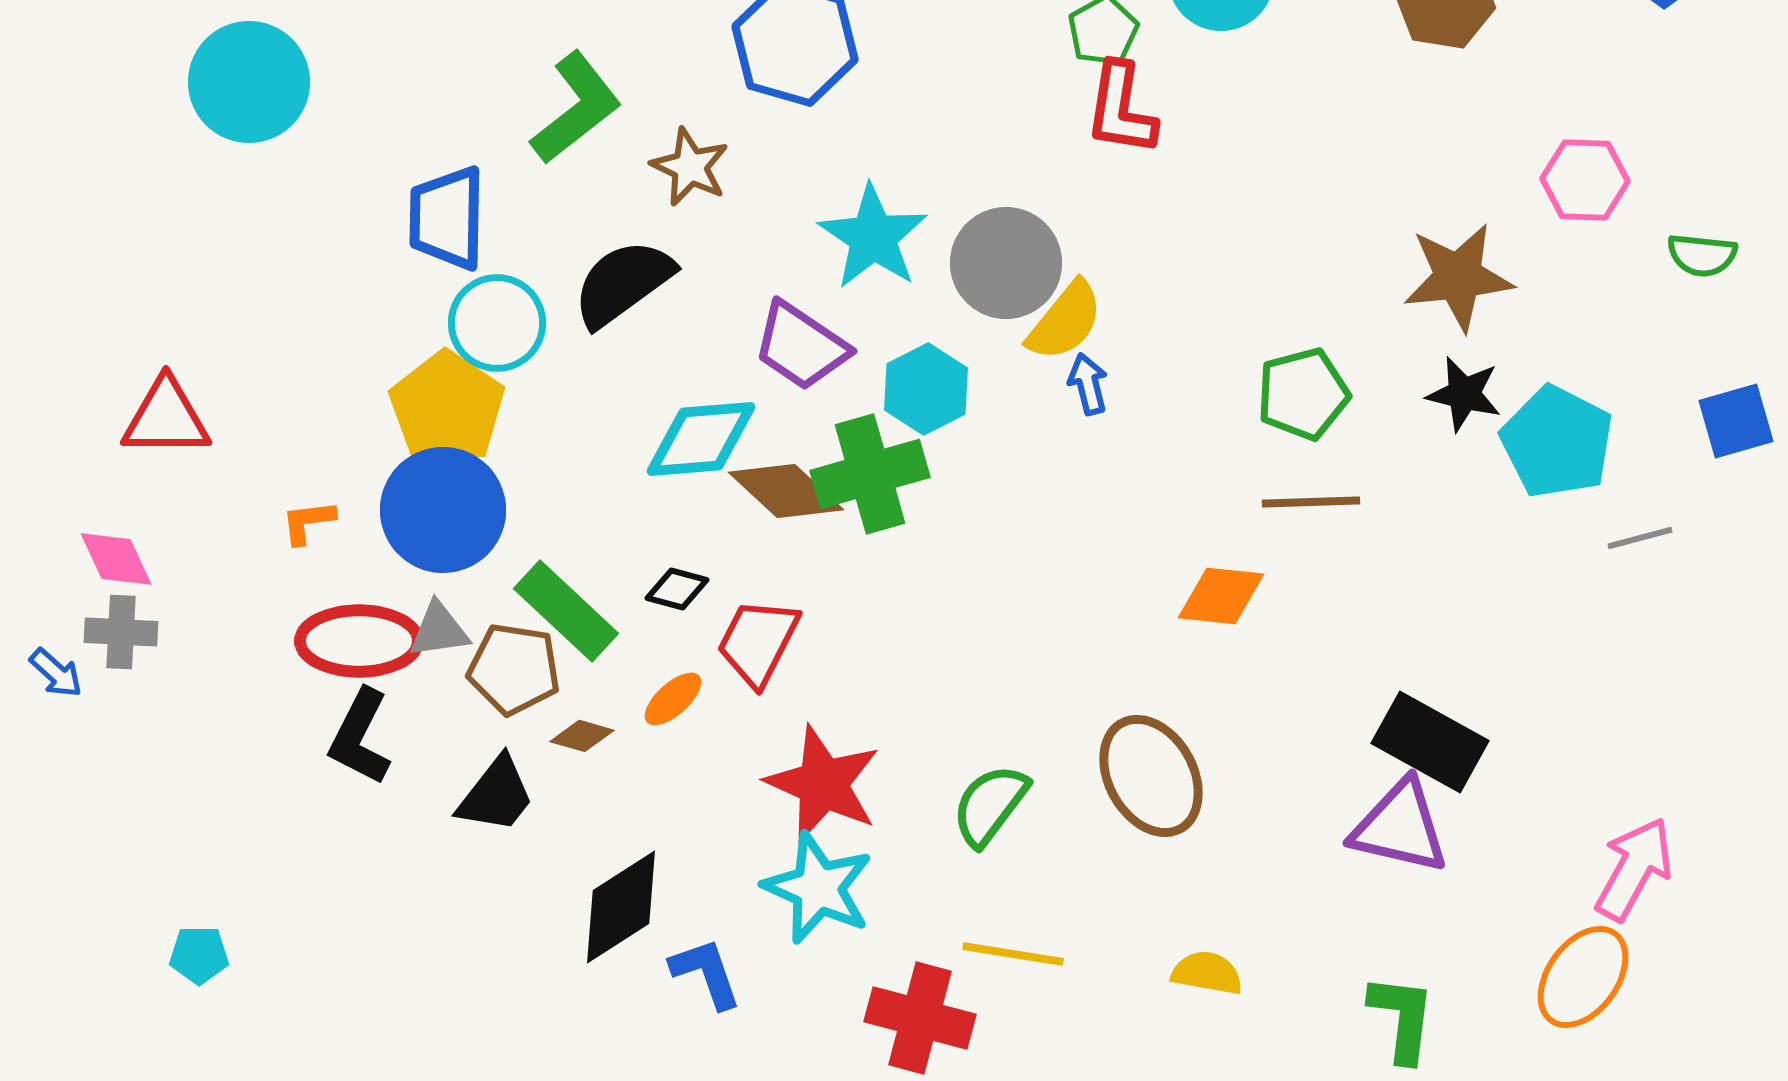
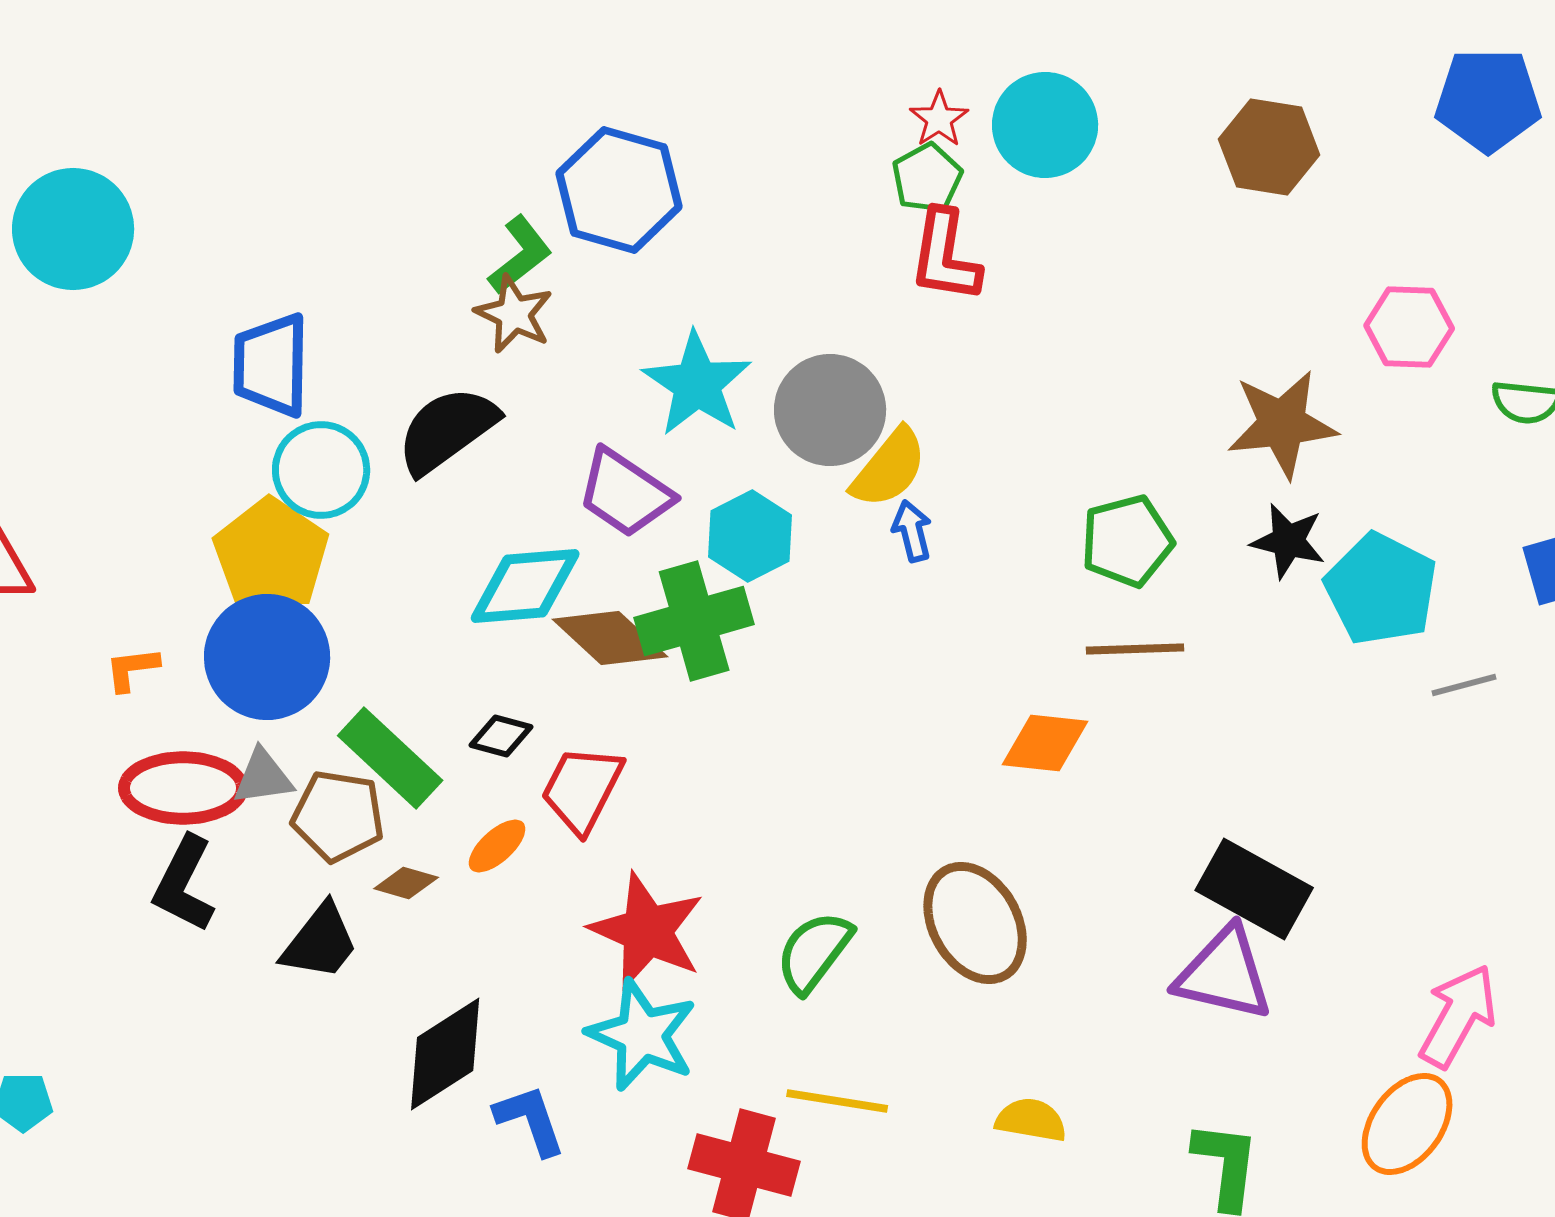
green L-shape: (576, 108) -> (520, 255), moved, size x0.7

